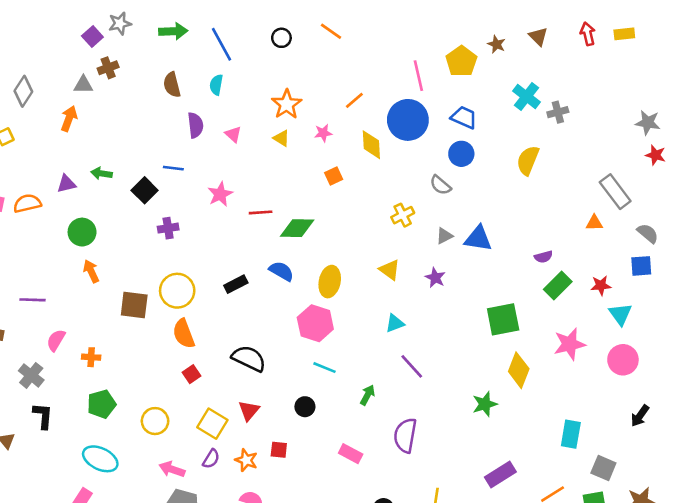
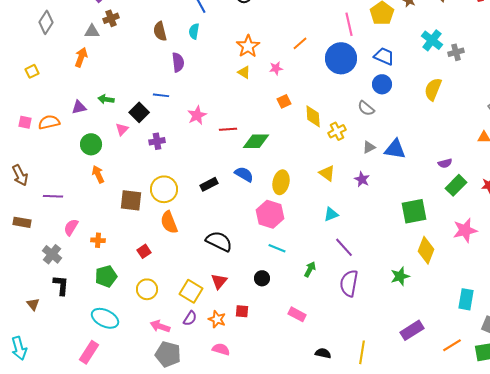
gray diamond: (23, 91) -> (46, 22), moved
pink triangle: (233, 134) -> (122, 129), moved, turned 32
yellow diamond: (371, 145) -> (313, 116), moved
red square: (192, 374) -> (144, 251), moved
purple semicircle: (405, 435) -> (349, 283), moved

